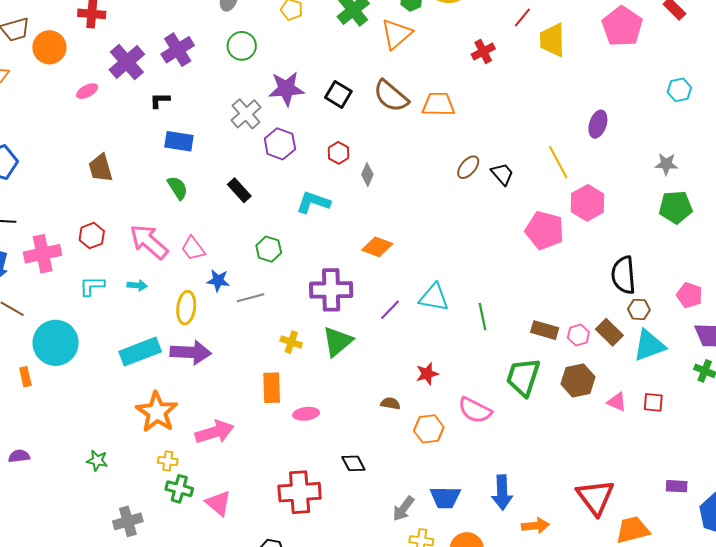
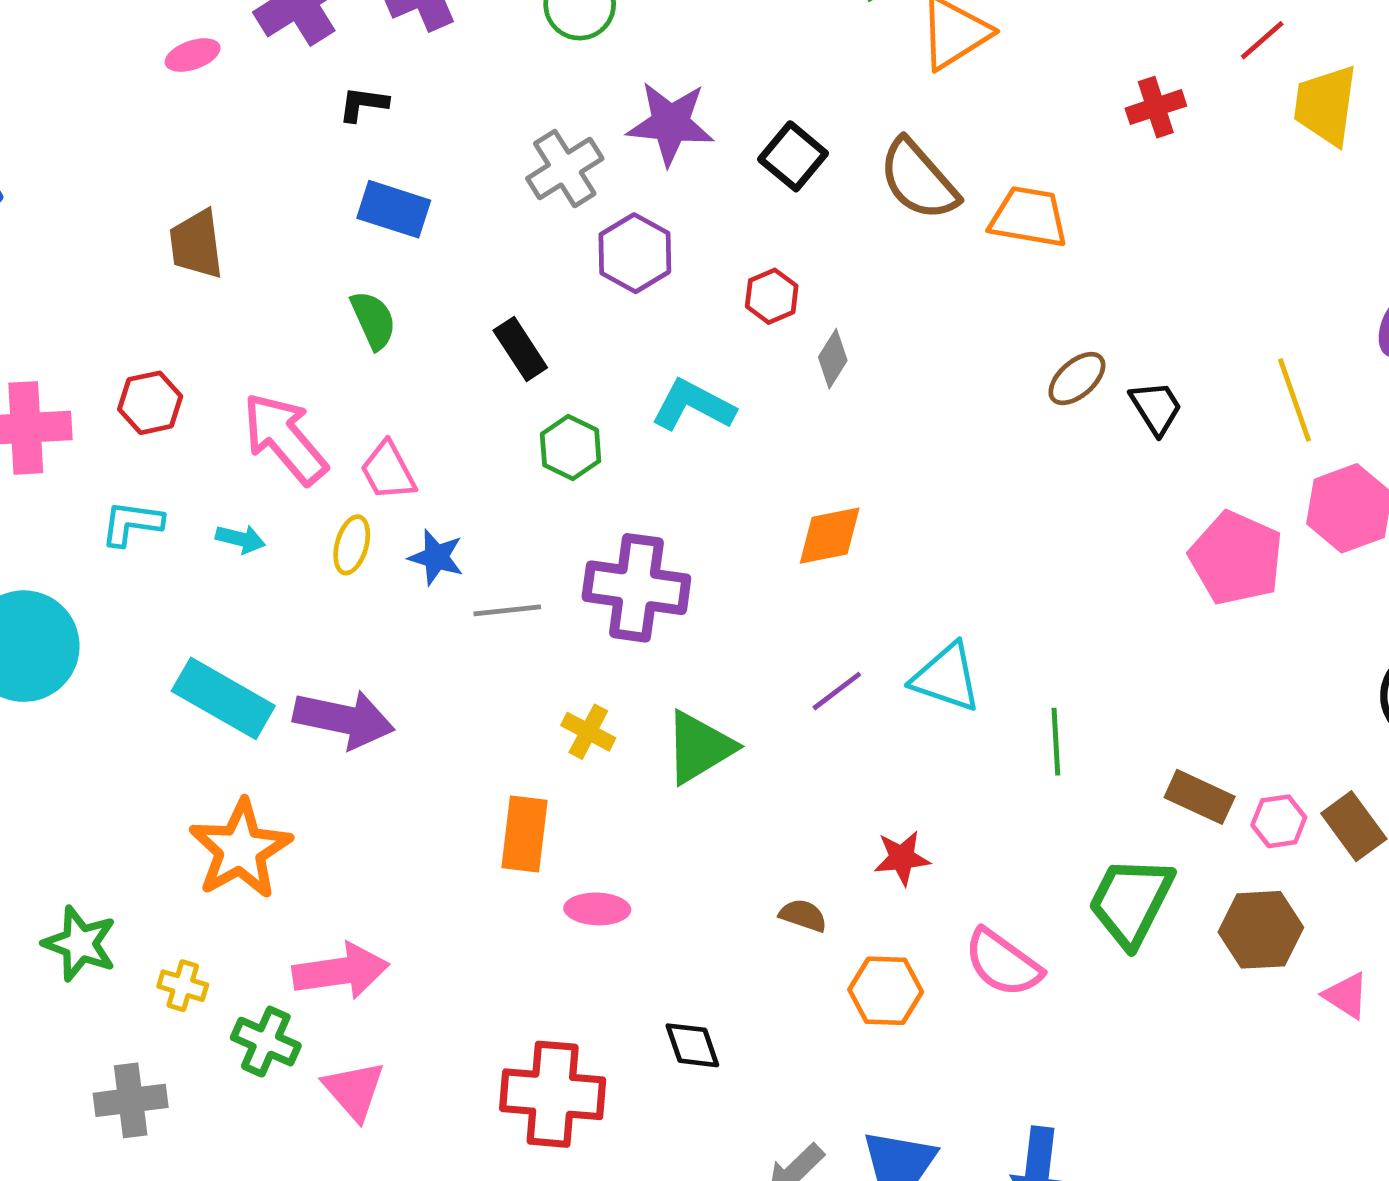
orange diamond: (377, 247) -> (830, 536), turned -40
green hexagon: (269, 249) -> (571, 447), moved
purple cross: (331, 290) -> (636, 588), moved
yellow ellipse: (186, 308) -> (352, 545), moved, size x0.7
cyan rectangle: (140, 352) -> (223, 698), turned 42
pink arrow: (215, 432) -> (341, 971), moved
green star: (97, 461) -> (80, 944), size x1.4
yellow cross: (168, 461) -> (183, 986), moved

